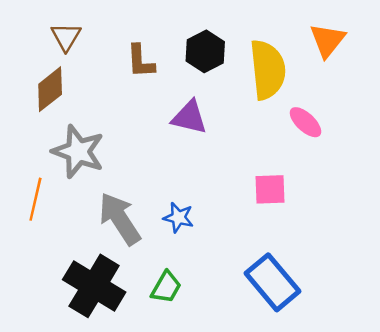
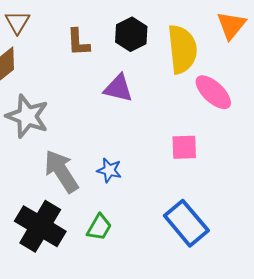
pink ellipse: (305, 122) -> (213, 92), size x1.4

